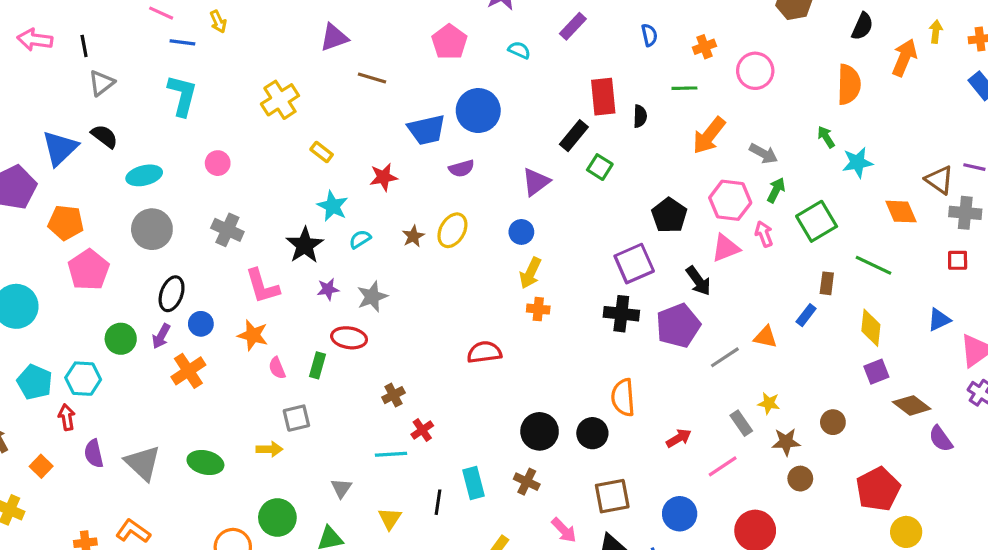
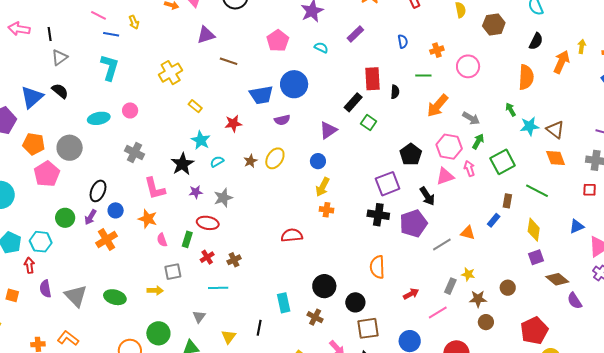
cyan ellipse: (144, 175) -> (99, 118), moved
brown triangle: (939, 180) -> (555, 130), moved
gray circle: (152, 229) -> (70, 148), moved
gray rectangle: (741, 423) -> (450, 286), turned 56
red cross: (422, 430) -> (207, 257), moved
black circle: (592, 433) -> (355, 302), moved
cyan line: (391, 454) -> (218, 288), moved
orange square: (41, 466) -> (12, 295), turned -32
cyan rectangle: (474, 483) -> (284, 303), moved

